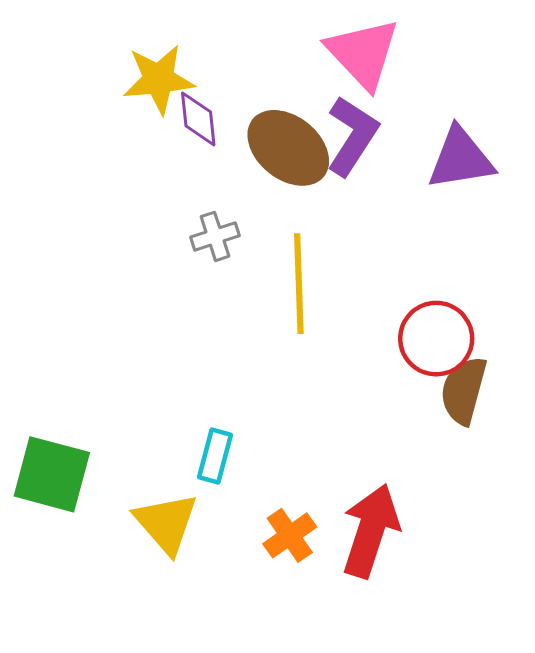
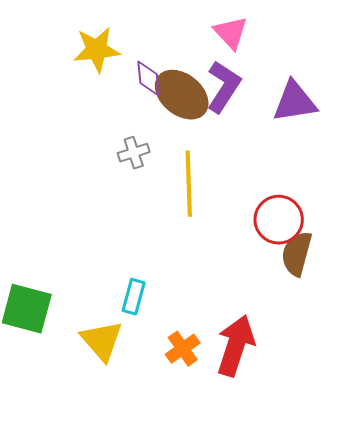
pink triangle: (363, 53) -> (231, 33), size x0.7
purple diamond: (198, 119) -> (149, 79), moved

